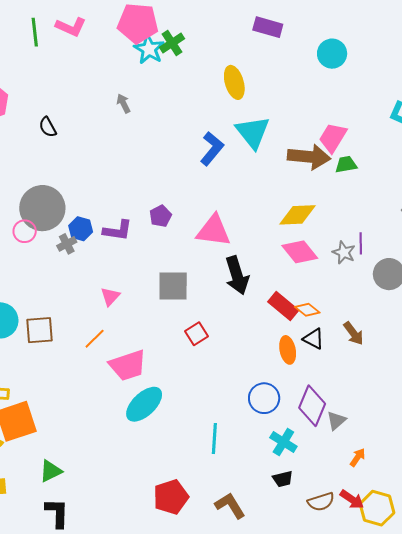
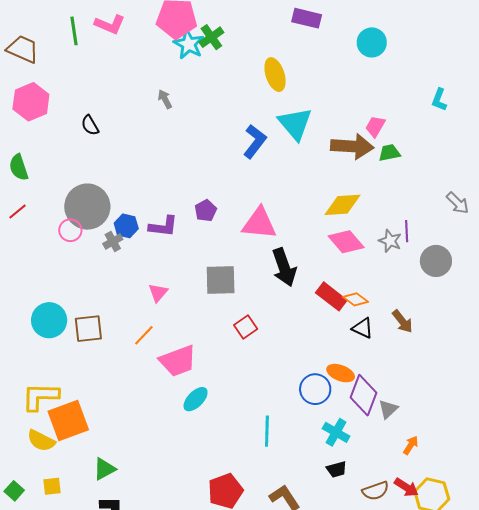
pink trapezoid: (333, 138) -> (375, 126), size x0.7
orange ellipse: (288, 350) -> (341, 373), moved, turned -56
cyan ellipse: (144, 404) -> (196, 399), size x0.7

